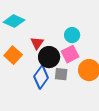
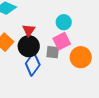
black circle: (49, 57) -> (29, 46), moved
gray square: (61, 74) -> (53, 52), moved

